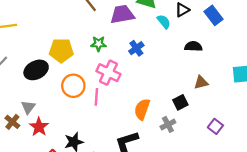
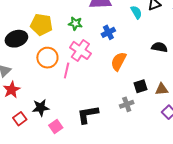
black semicircle: (193, 46) -> (159, 47), moved
brown triangle: (201, 82) -> (162, 89), moved
orange semicircle: (142, 109) -> (119, 61), moved

